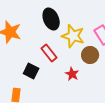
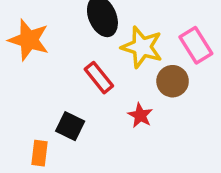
black square: (31, 71) -> (70, 126), moved

